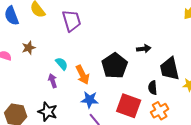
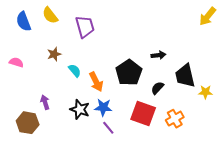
brown star: (29, 48) -> (54, 54), moved
purple arrow: (53, 81) -> (45, 102), moved
black semicircle: (153, 88) -> (157, 88), moved, turned 48
black star: (48, 112) -> (80, 109), moved

